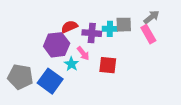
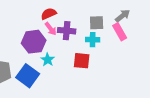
red semicircle: (69, 27) -> (49, 14), moved
cyan cross: (110, 29) -> (93, 40), moved
pink arrow: (83, 53) -> (51, 29), moved

